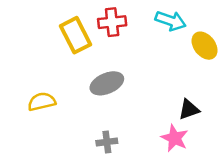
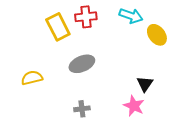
black triangle: (189, 109) -> (145, 84), turned -36

